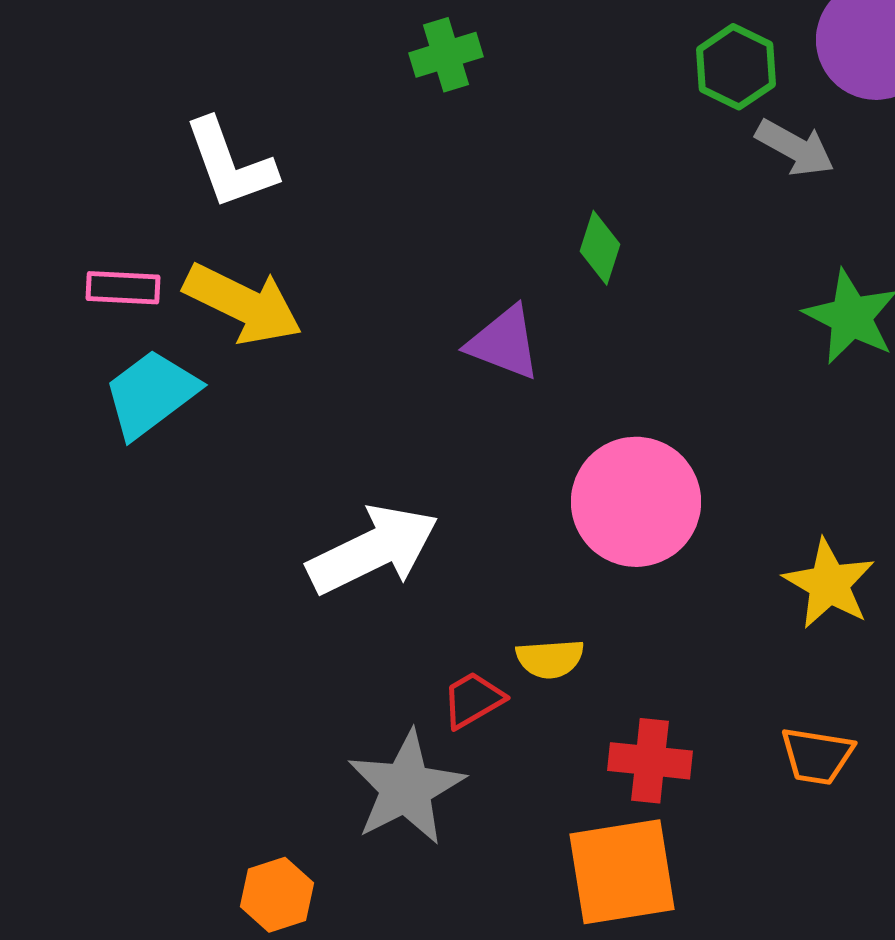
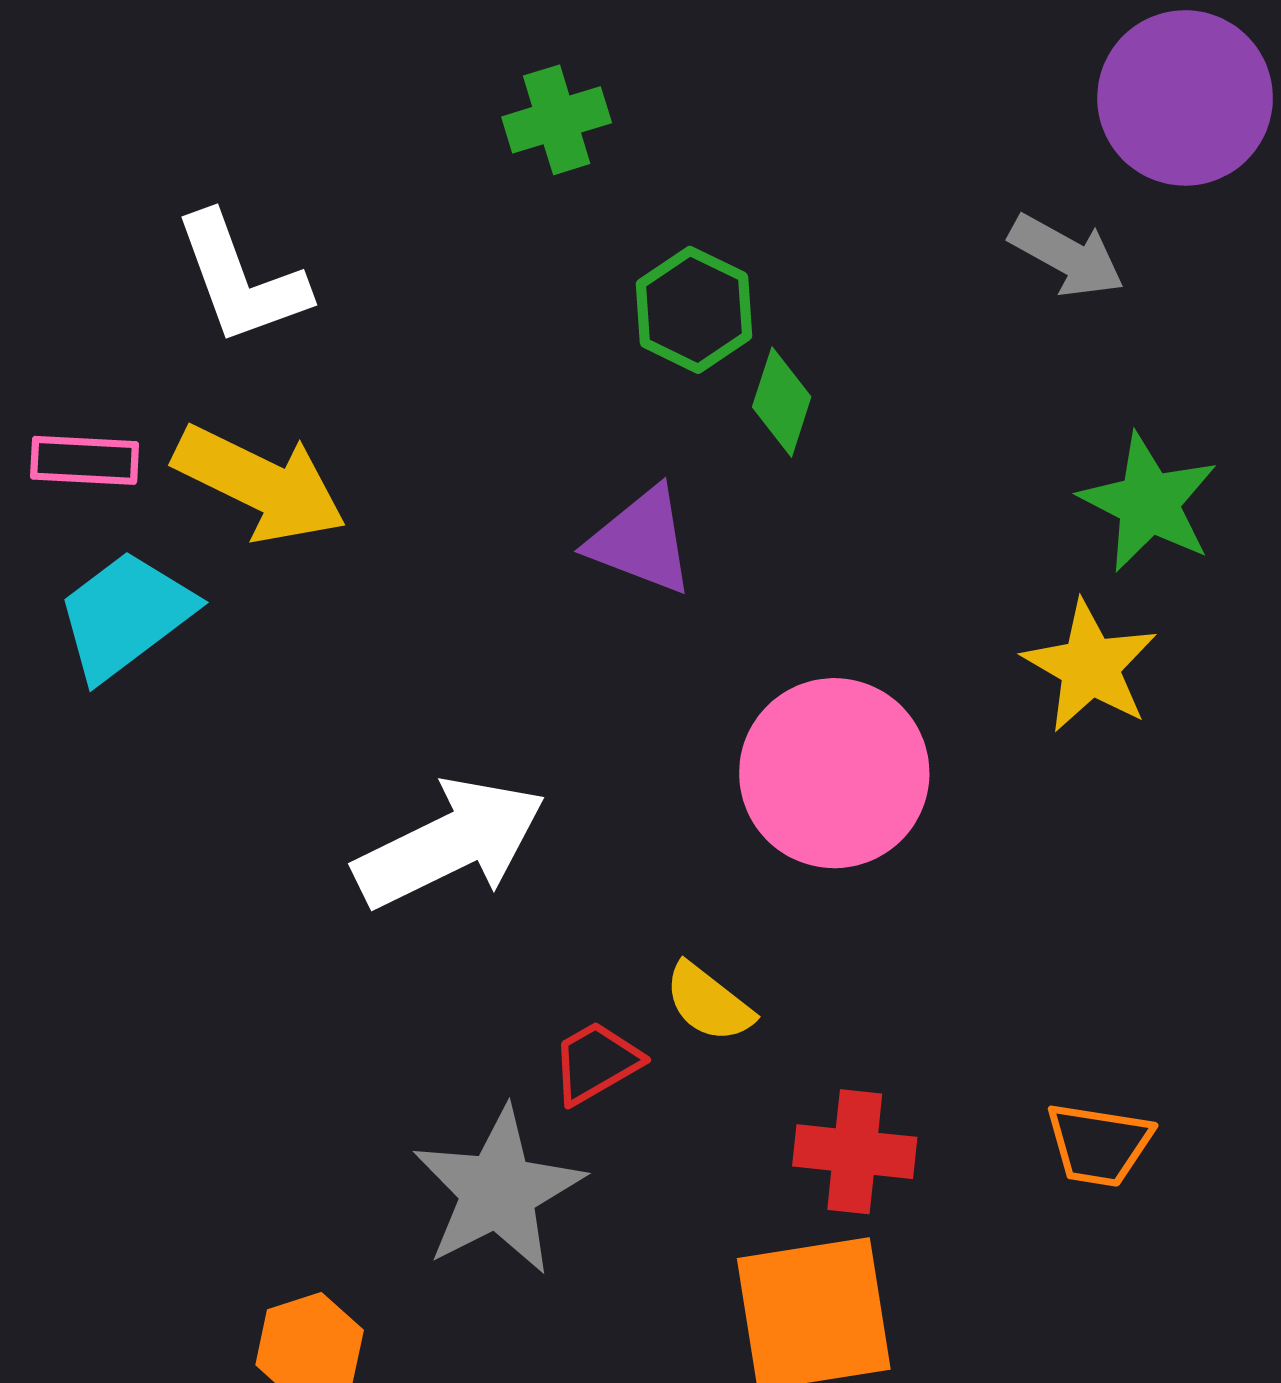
green hexagon: (736, 67) -> (694, 310), moved
yellow star: (829, 584) -> (1090, 666), moved
yellow semicircle: (550, 659) -> (709, 1003), turned 42

